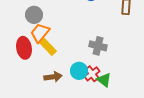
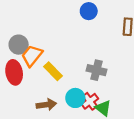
gray circle: (34, 15) -> (19, 45), moved
yellow rectangle: (48, 47) -> (53, 71), moved

